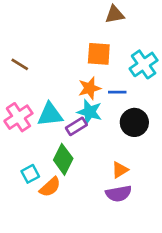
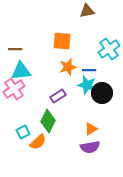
orange square: (99, 54) -> (62, 41), moved
brown line: (20, 64) -> (15, 49), turned -32
cyan star: (90, 112) -> (87, 85), moved
cyan triangle: (50, 115) -> (21, 71), moved

